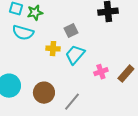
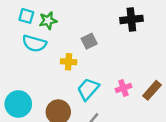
cyan trapezoid: (75, 55) -> (88, 89), moved

